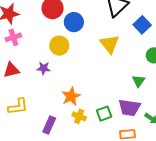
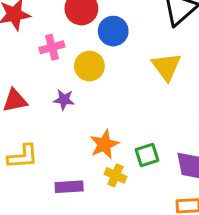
pink cross: (13, 37) -> (52, 47), moved
green square: (104, 114) -> (147, 155), moved
purple rectangle: (49, 125) -> (69, 187), turned 60

